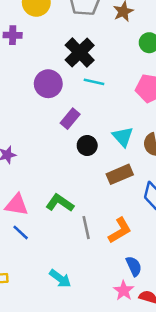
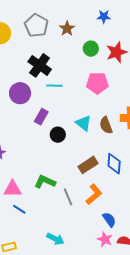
brown rectangle: (120, 174) -> (88, 165), moved

